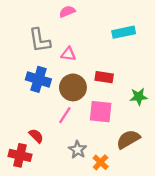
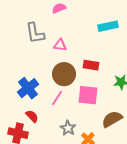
blue cross: (38, 79) -> (28, 88), moved, turned 35

